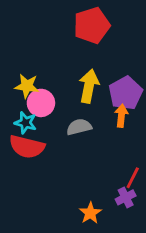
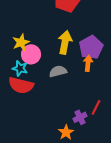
yellow star: (27, 86) -> (21, 42), turned -30
purple cross: (126, 197) -> (80, 117), moved

